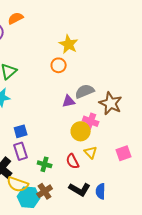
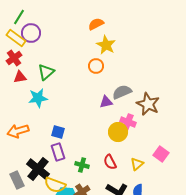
orange semicircle: (16, 18) -> (96, 24), moved
blue square: (21, 131) -> (58, 132), turned 32
yellow triangle: (91, 152) -> (137, 164), moved, turned 32
pink square: (124, 153) -> (161, 154), turned -35

